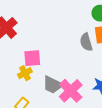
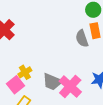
pink square: (32, 58) -> (15, 85), moved, turned -30

